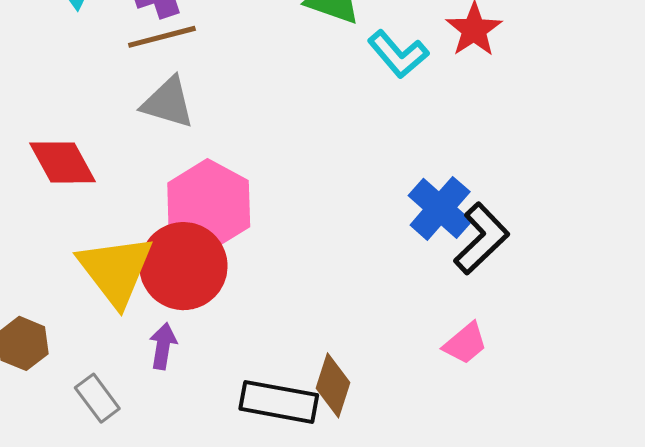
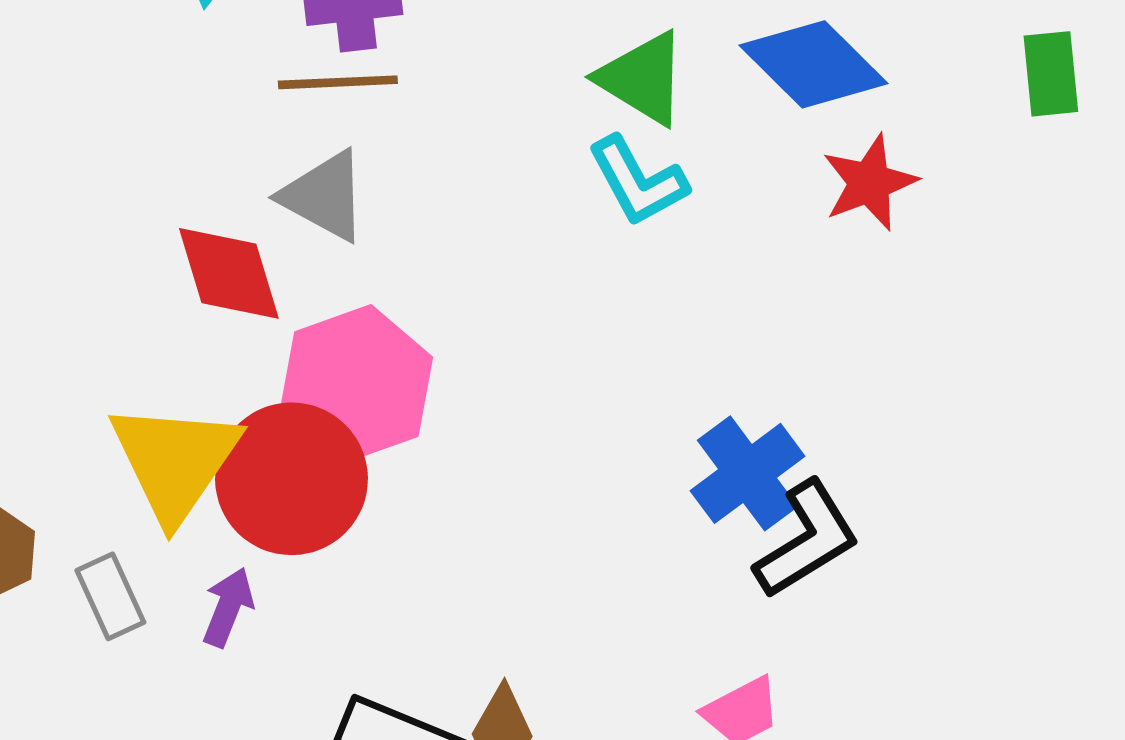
cyan L-shape: (398, 54) -> (638, 181), moved
red diamond: (63, 162) -> (229, 273), moved
gray rectangle: (97, 398) -> (110, 596), moved

